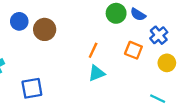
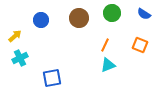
green circle: (116, 13) -> (112, 13), moved
brown circle: (45, 29) -> (79, 18), moved

